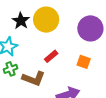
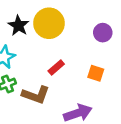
purple circle: (90, 28) -> (103, 33), size x0.6

